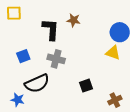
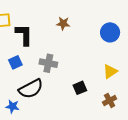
black L-shape: (51, 29) -> (24, 35), moved
yellow triangle: (113, 53) -> (110, 71), moved, turned -49

